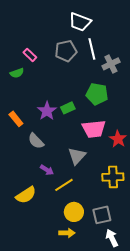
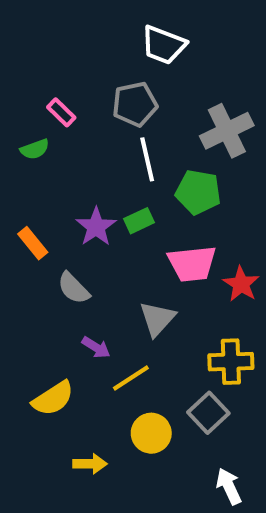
white line: (92, 49) -> (147, 159), moved
gray cross: (111, 64) -> (227, 131), size x1.4
gray square: (102, 215) -> (208, 413), moved, turned -30
yellow arrow: (67, 233) -> (90, 464), moved

